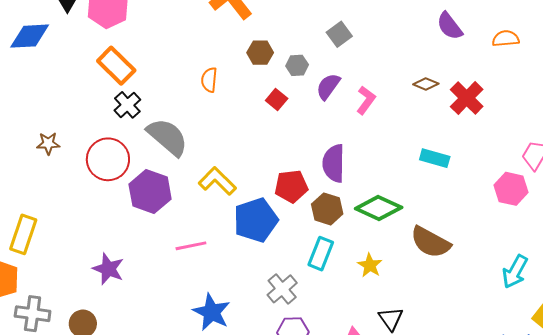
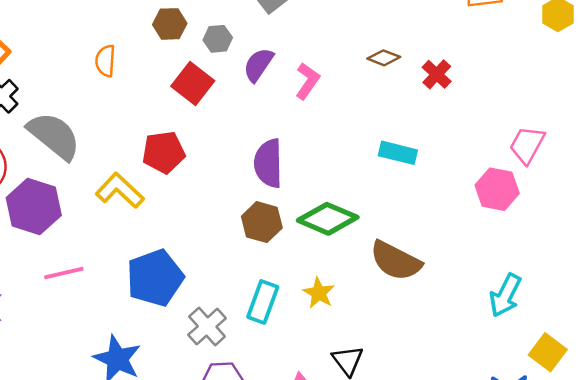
red cross: (467, 98) -> (437, 74), size x0.7
red square: (277, 99) -> (193, 83), size x1.5
red pentagon: (291, 186) -> (164, 152), moved
blue pentagon: (256, 220) -> (155, 278), moved
pink line: (191, 246) -> (64, 273), moved
cyan rectangle: (321, 254) -> (263, 302), moved

